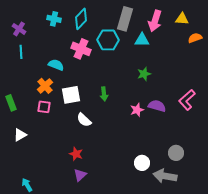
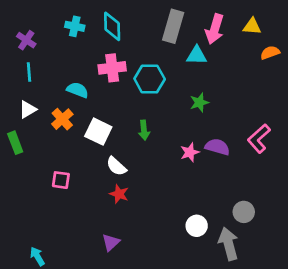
cyan diamond: (81, 19) -> (112, 26), turned -45
cyan hexagon: (108, 40) -> (150, 79), moved
pink cross: (81, 49) -> (112, 68), turned -30
white square: (71, 95) -> (98, 132), turned 36
pink square: (44, 107) -> (61, 180), moved
white triangle: (20, 135) -> (28, 109), moved
red star: (76, 154) -> (119, 194), moved
gray arrow: (165, 176) -> (228, 244), turned 65

